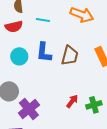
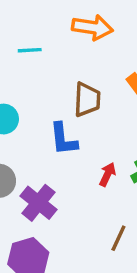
blue L-shape: (44, 52) -> (63, 139), moved

